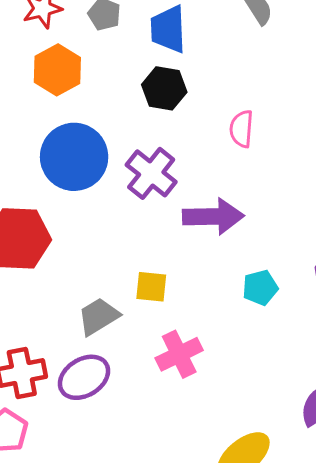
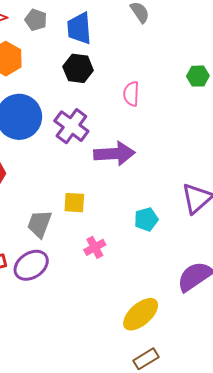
cyan pentagon: (260, 288) -> (146, 219), moved
gray trapezoid: (99, 316) -> (40, 224), turned -36
pink cross: (179, 354) -> (95, 247), size x0.7

